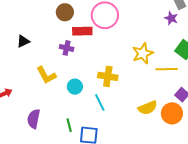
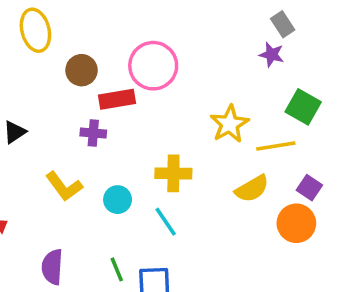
yellow semicircle: (148, 108) -> (252, 189), moved

